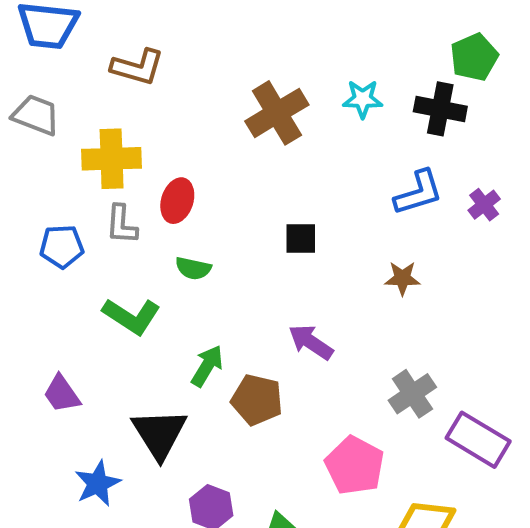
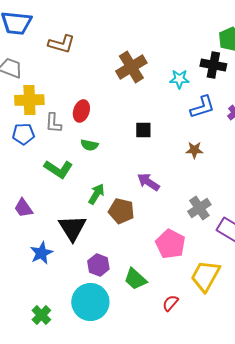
cyan star: (363, 99) -> (179, 79), moved
yellow cross: (112, 159) -> (29, 100), moved

